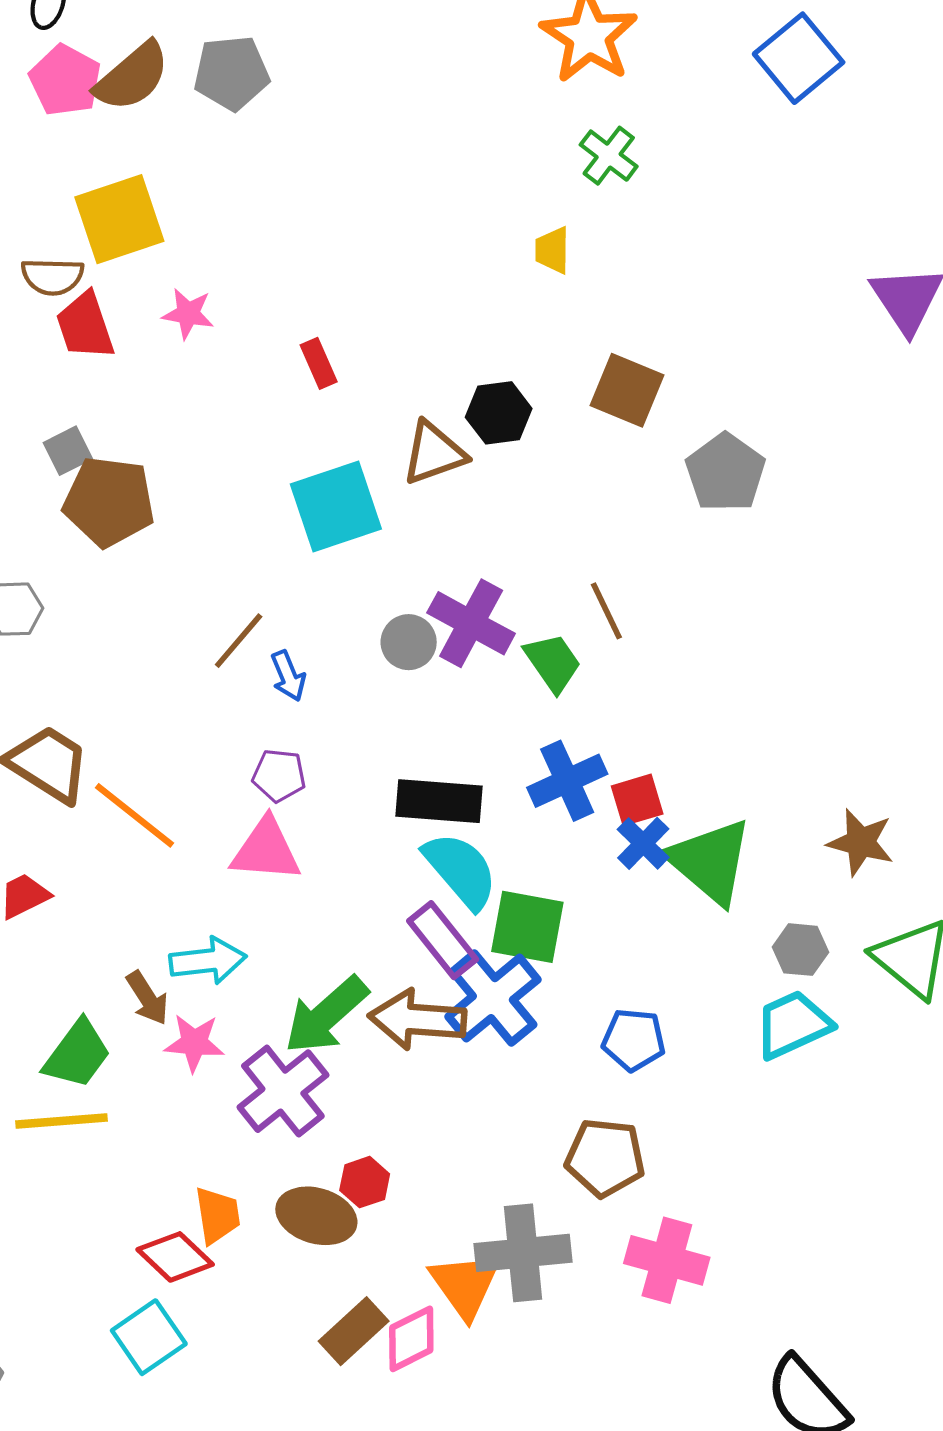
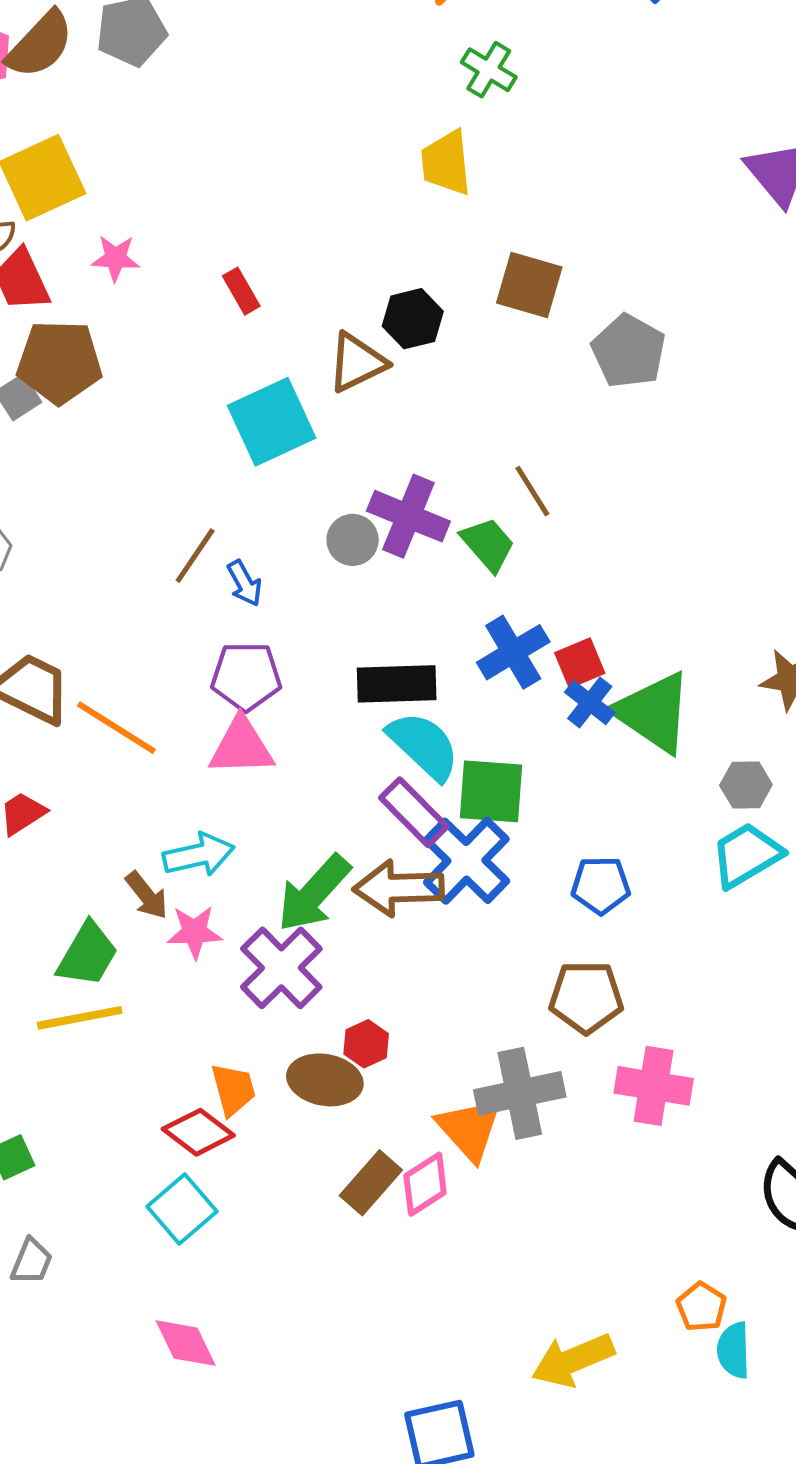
yellow trapezoid: (552, 250) -> (446, 163), size x1.5
brown pentagon: (109, 502) -> (59, 362), moved
purple pentagon: (279, 775) -> (246, 676), size x1.4

